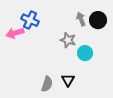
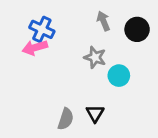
gray arrow: (81, 19) -> (103, 21), moved
pink arrow: (15, 33) -> (35, 48), moved

